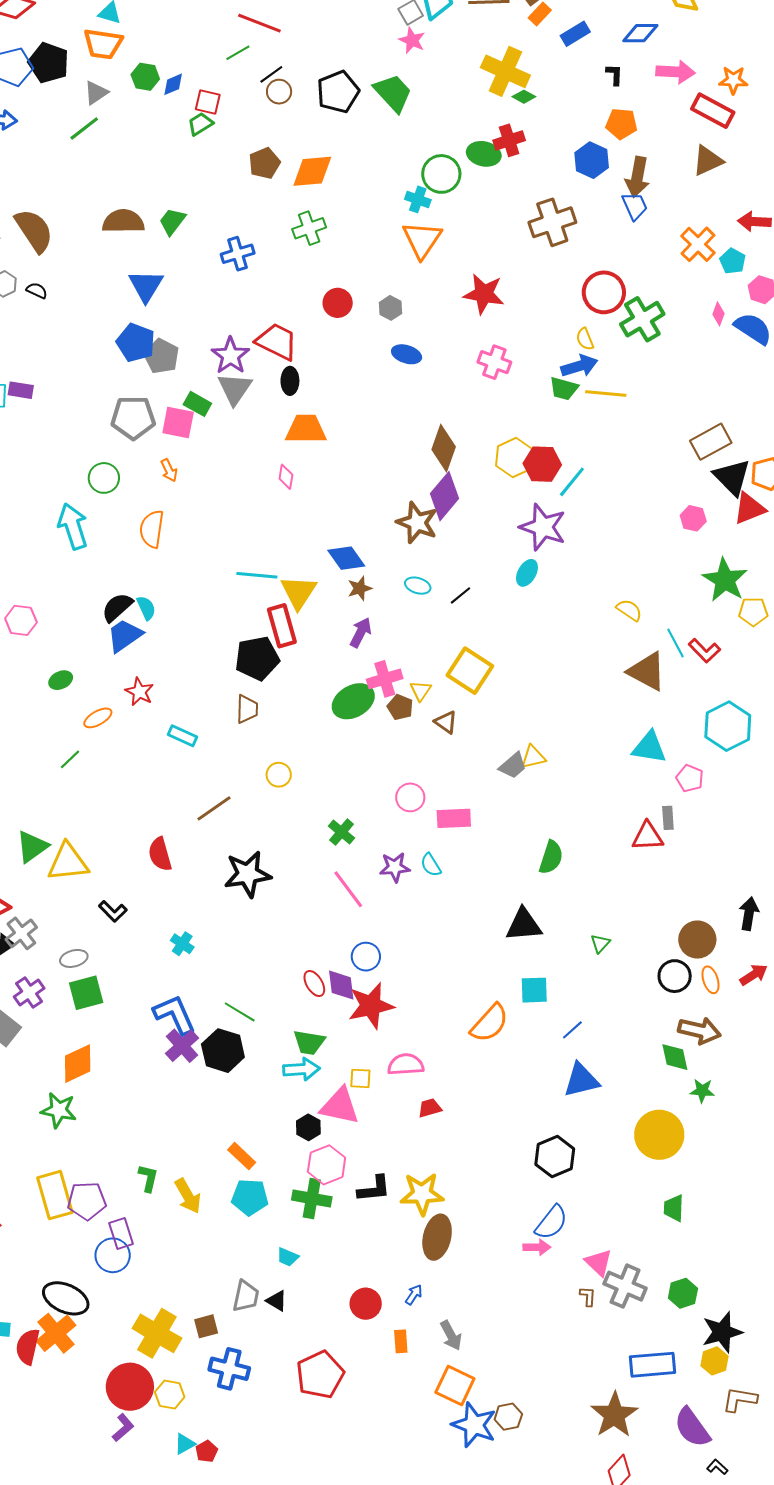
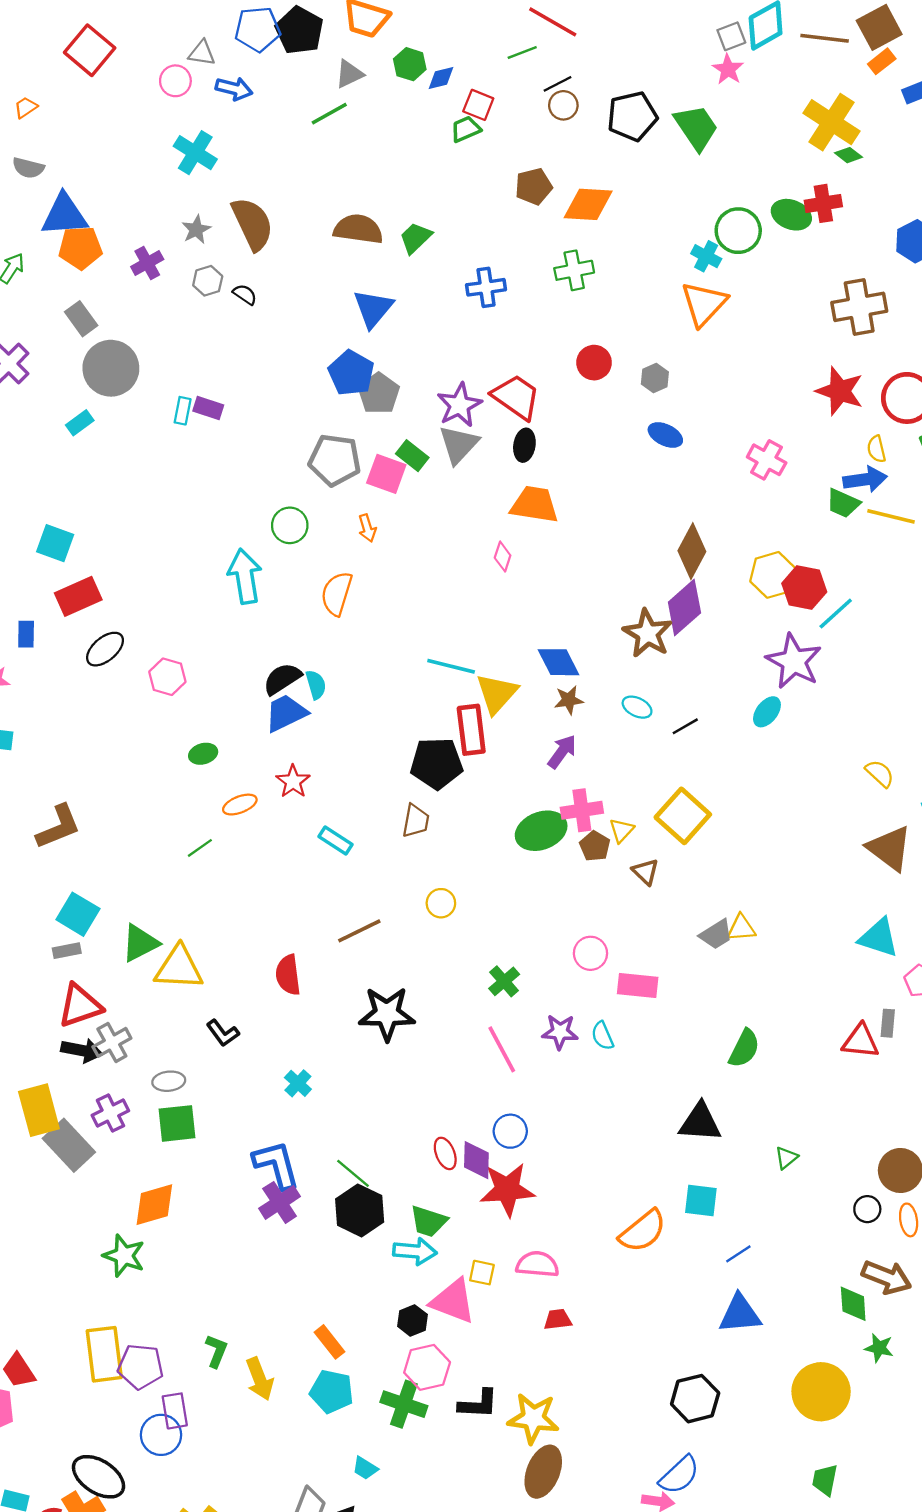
red star: (484, 294) -> (840, 391), moved
black circle: (675, 976) -> (867, 1209), size x0.7
black hexagon: (223, 1051) -> (360, 1210), moved

